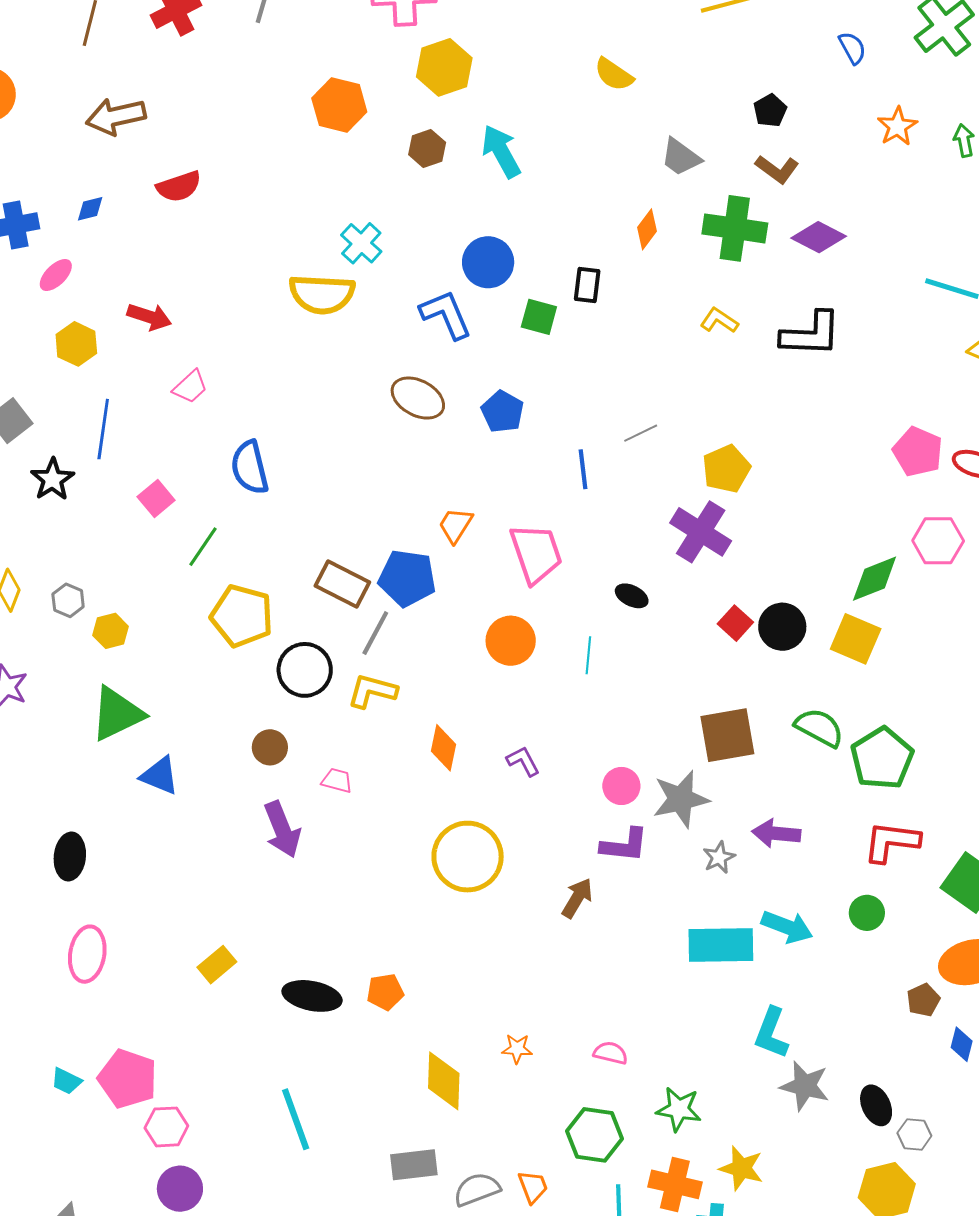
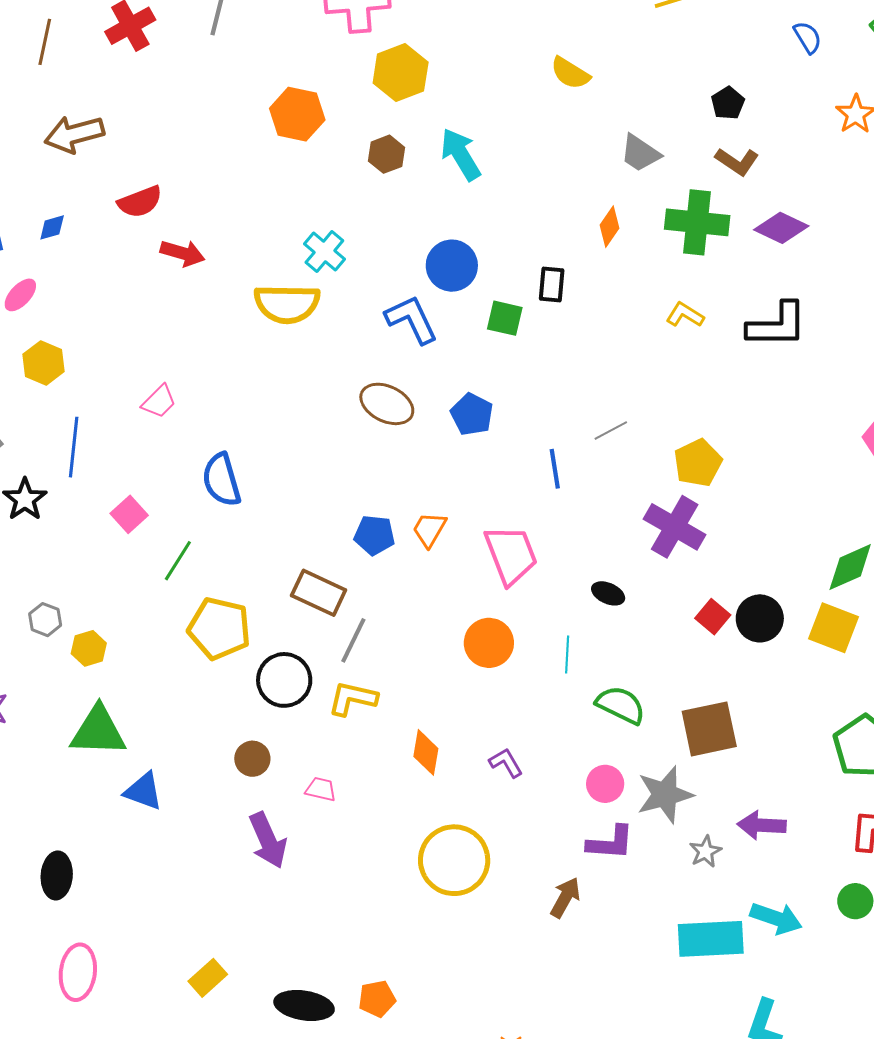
red arrow: (149, 317) -> (183, 253), moved
blue pentagon: (407, 578) -> (374, 535), moved, size x0.7
green triangle: (117, 714) -> (98, 731), turned 30
green semicircle: (819, 728) -> (621, 705), moved

